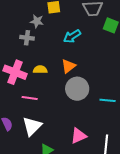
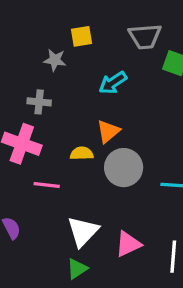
gray cross: (27, 38) -> (39, 102), moved
yellow semicircle: (40, 70) -> (82, 153), moved
white triangle: (32, 126) -> (83, 232), moved

